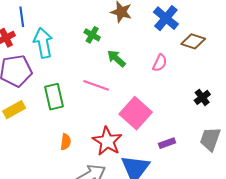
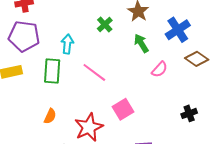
cyan arrow: (43, 43) -> (67, 44), moved, size x0.7
green arrow: (116, 59) -> (141, 43), moved
pink square: (136, 113) -> (123, 109), size x0.7

